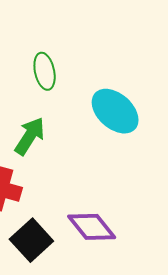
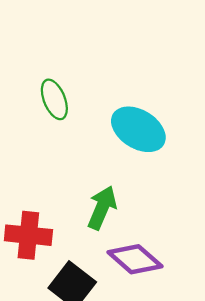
green arrow: (30, 136) -> (102, 208), moved

